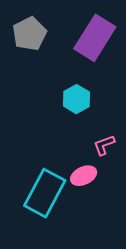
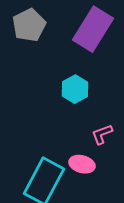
pink ellipse: (84, 176) -> (82, 164), turned 40

